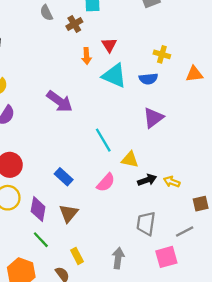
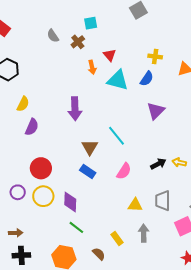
blue semicircle: (148, 79) -> (147, 79), turned -42
purple arrow: (60, 101) -> (75, 109), turned 60
yellow triangle: (130, 160) -> (135, 205), moved
brown triangle: (69, 213) -> (90, 147), moved
yellow rectangle: (77, 256) -> (117, 239), moved

